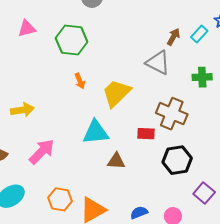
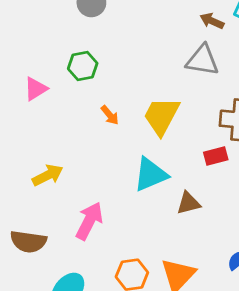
pink triangle: (27, 29) -> (36, 89), moved
brown arrow: (173, 37) -> (212, 21), turned -78
green hexagon: (72, 40) -> (83, 66), size x0.7

